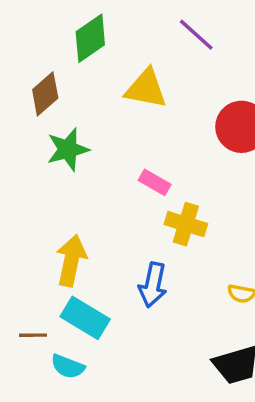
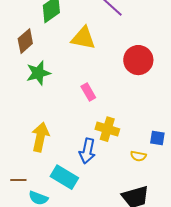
pink rectangle: (155, 182) -> (88, 92), turned 30
yellow cross: (186, 224) -> (107, 129), moved
cyan rectangle: (85, 318) -> (64, 177), moved

